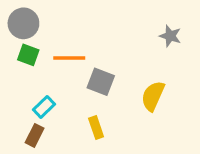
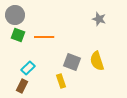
gray star: (170, 36) -> (99, 19), moved
gray square: (101, 82) -> (72, 62), moved
yellow semicircle: (153, 96) -> (97, 61), turned -42

